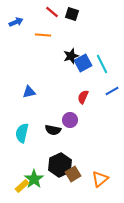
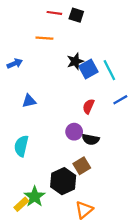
red line: (52, 12) -> (54, 13), turned -32
blue arrow: (16, 22) -> (15, 63), moved
black semicircle: (53, 130) -> (91, 139), moved
brown square: (73, 174) -> (82, 166), moved
orange triangle: (100, 179) -> (84, 210), moved

